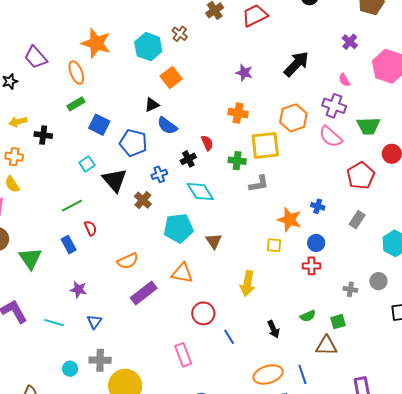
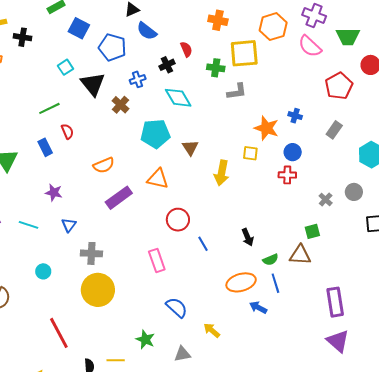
yellow arrow: (247, 284) -> (222, 173), moved
gray cross: (350, 289) -> (326, 199), turned 32
green semicircle: (308, 316) -> (271, 260), moved
gray cross: (100, 360) -> (91, 253), moved

